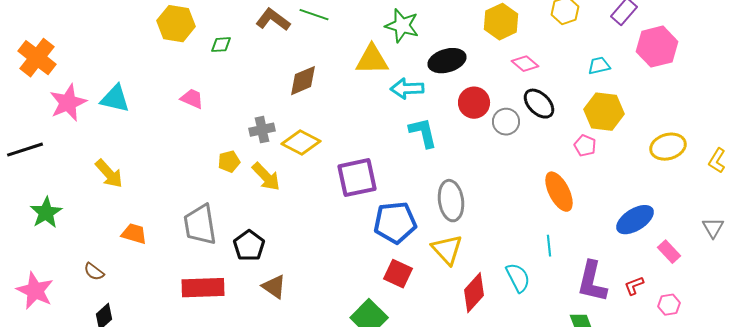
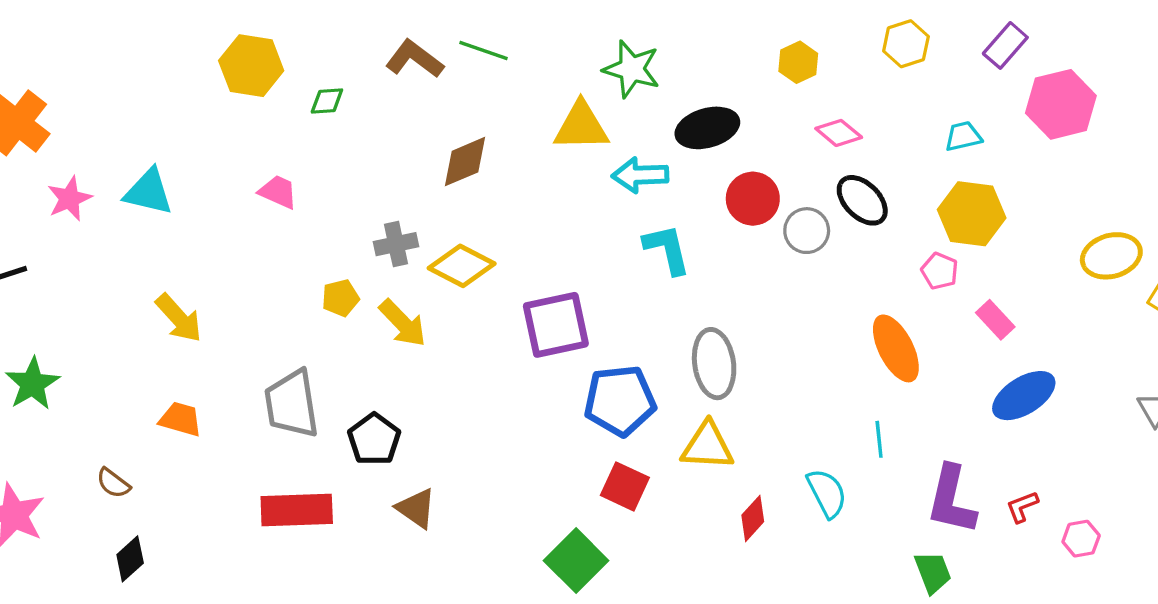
yellow hexagon: (501, 22) -> (798, 62), size x0.7
pink star: (68, 103) -> (69, 199), size x0.7
yellow ellipse: (668, 147) -> (1111, 256), moved
yellow arrow: (109, 174) -> (179, 318), moved
yellow triangle: (447, 250) -> (707, 446), turned -44
pink rectangle: (669, 252) -> (995, 320), moved
red diamond: (474, 293) -> (753, 518), size x0.7

